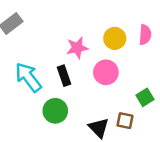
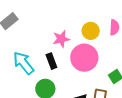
pink circle: (106, 72) -> (84, 58), size x1.4

